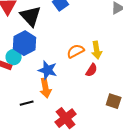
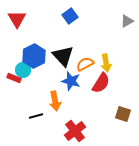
black triangle: (31, 16) -> (63, 56), moved
blue star: (48, 70) -> (71, 81), moved
red semicircle: (92, 70) -> (101, 83), size x1.5

